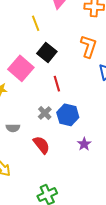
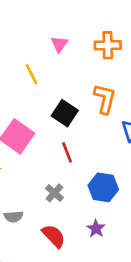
black square: (47, 53) -> (65, 113), moved
blue hexagon: (68, 115) -> (103, 187), moved
purple star: (84, 144) -> (96, 229), moved

